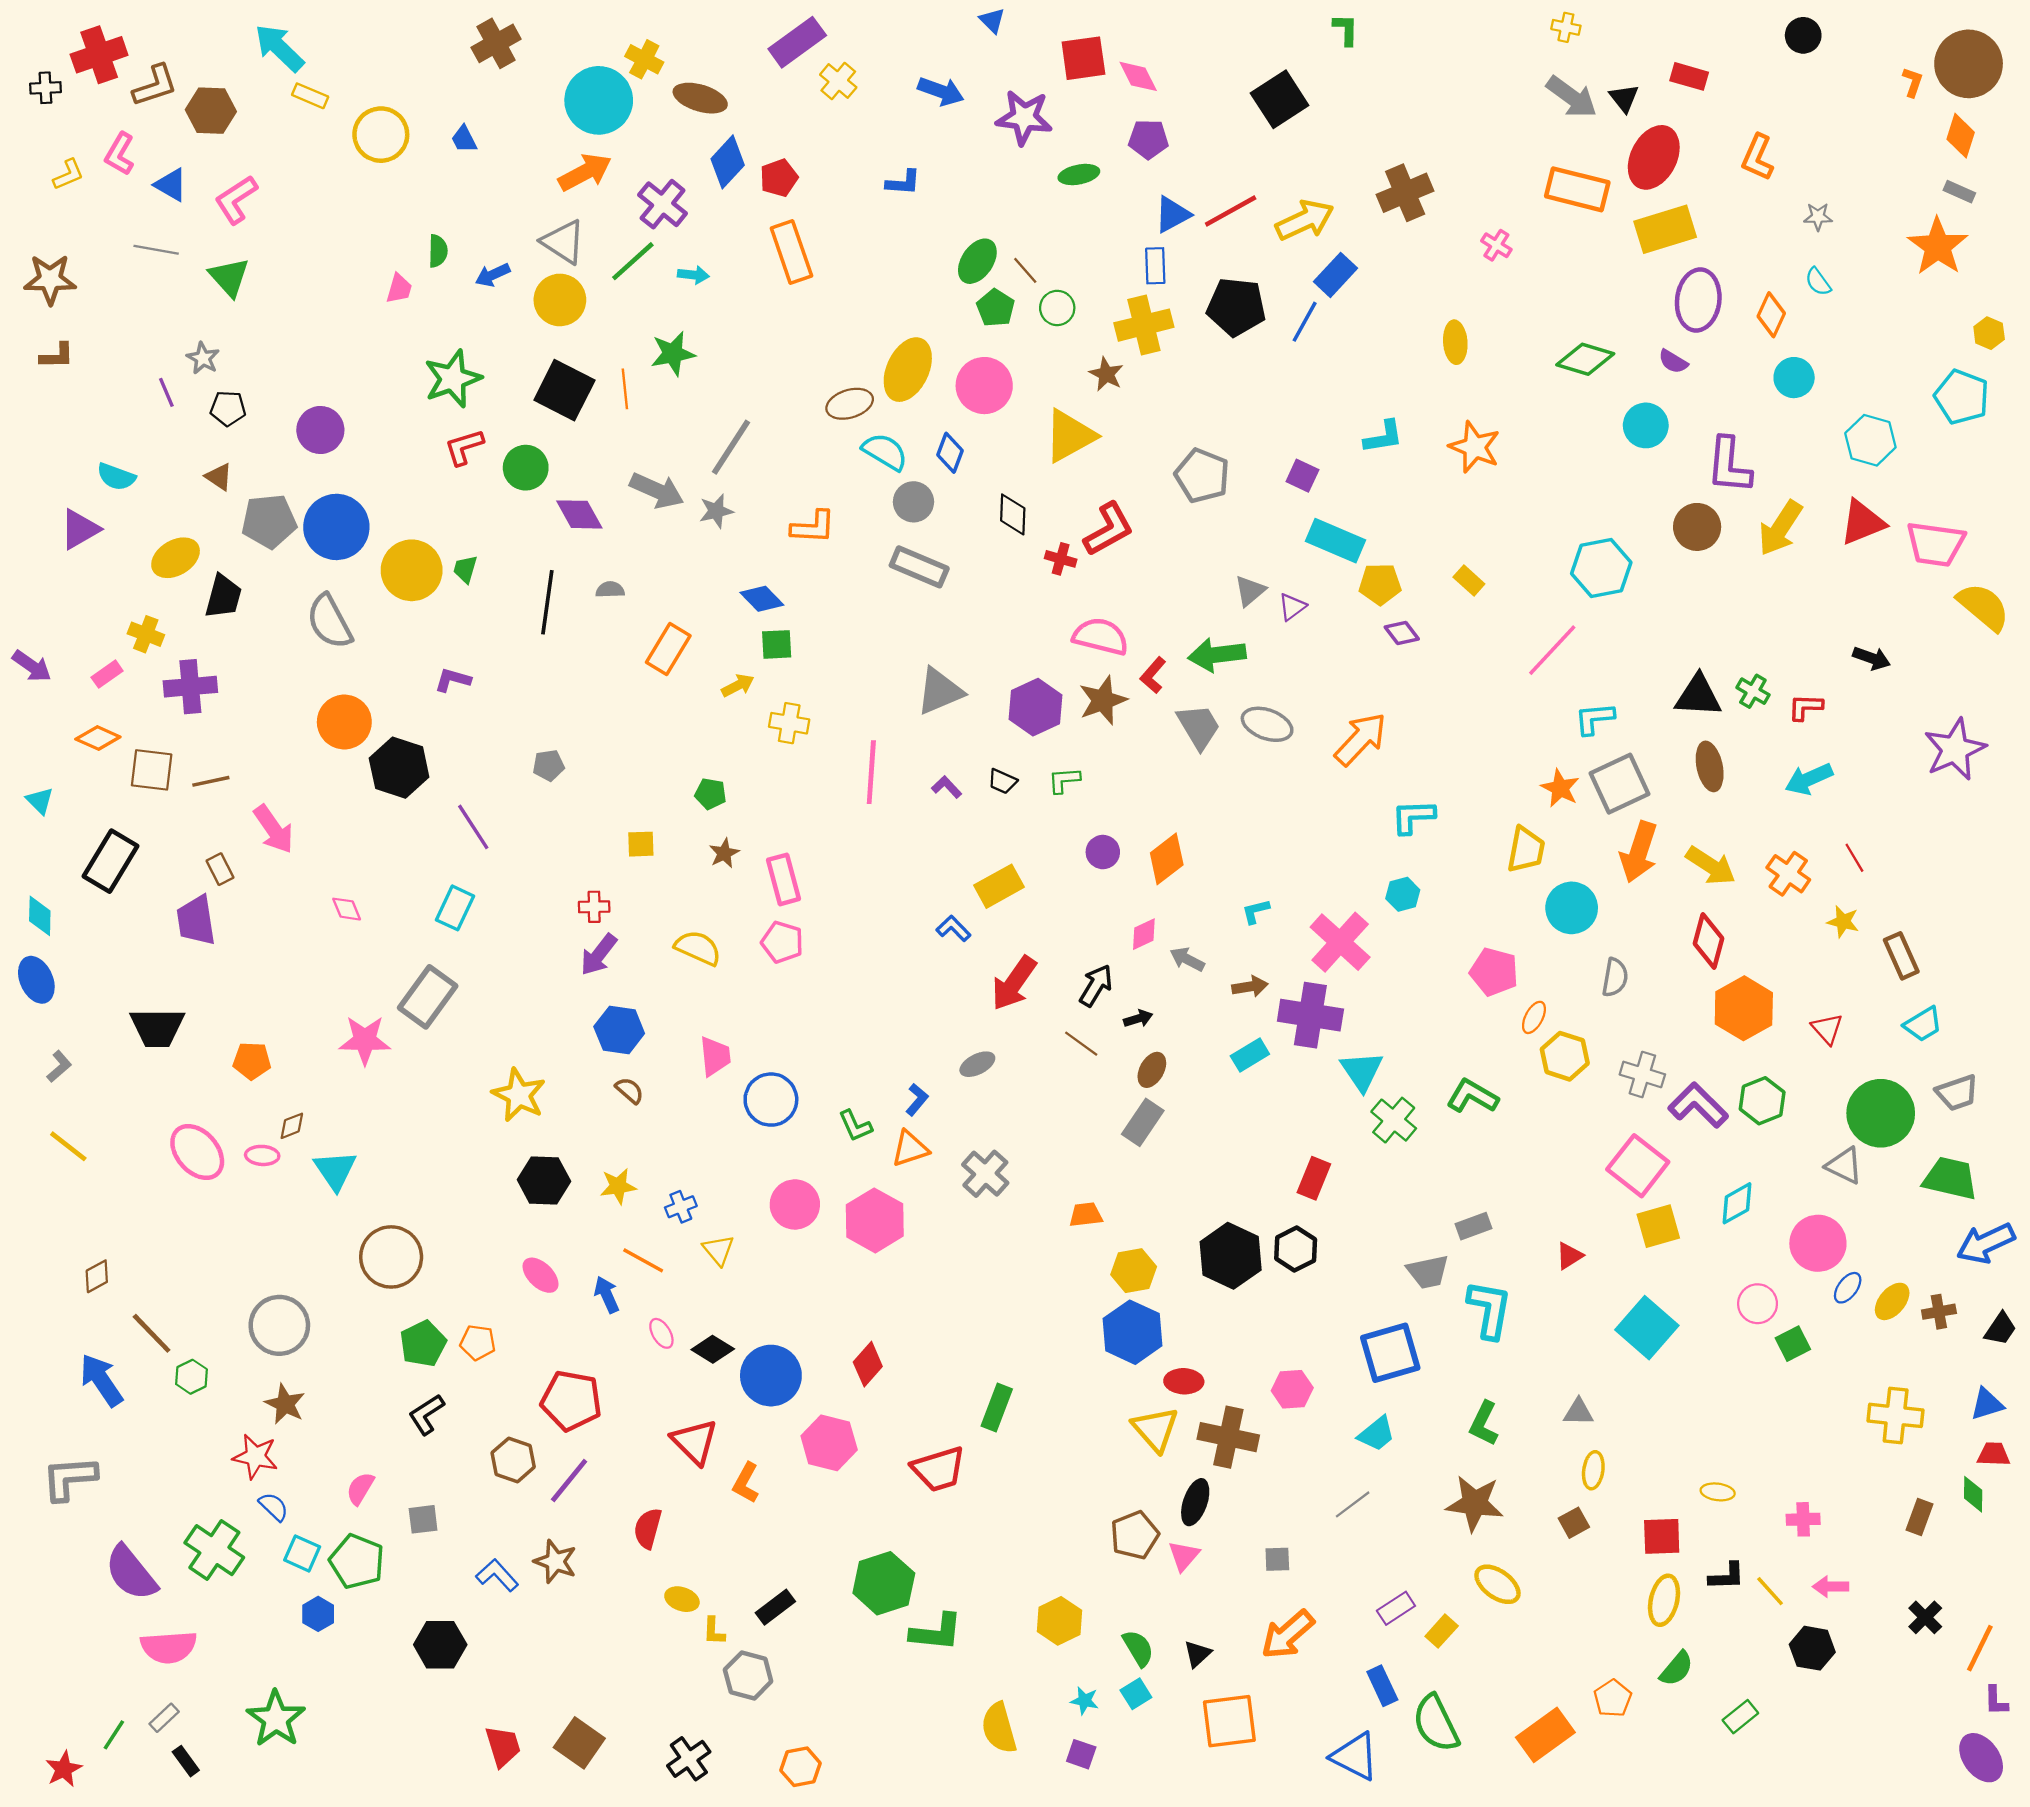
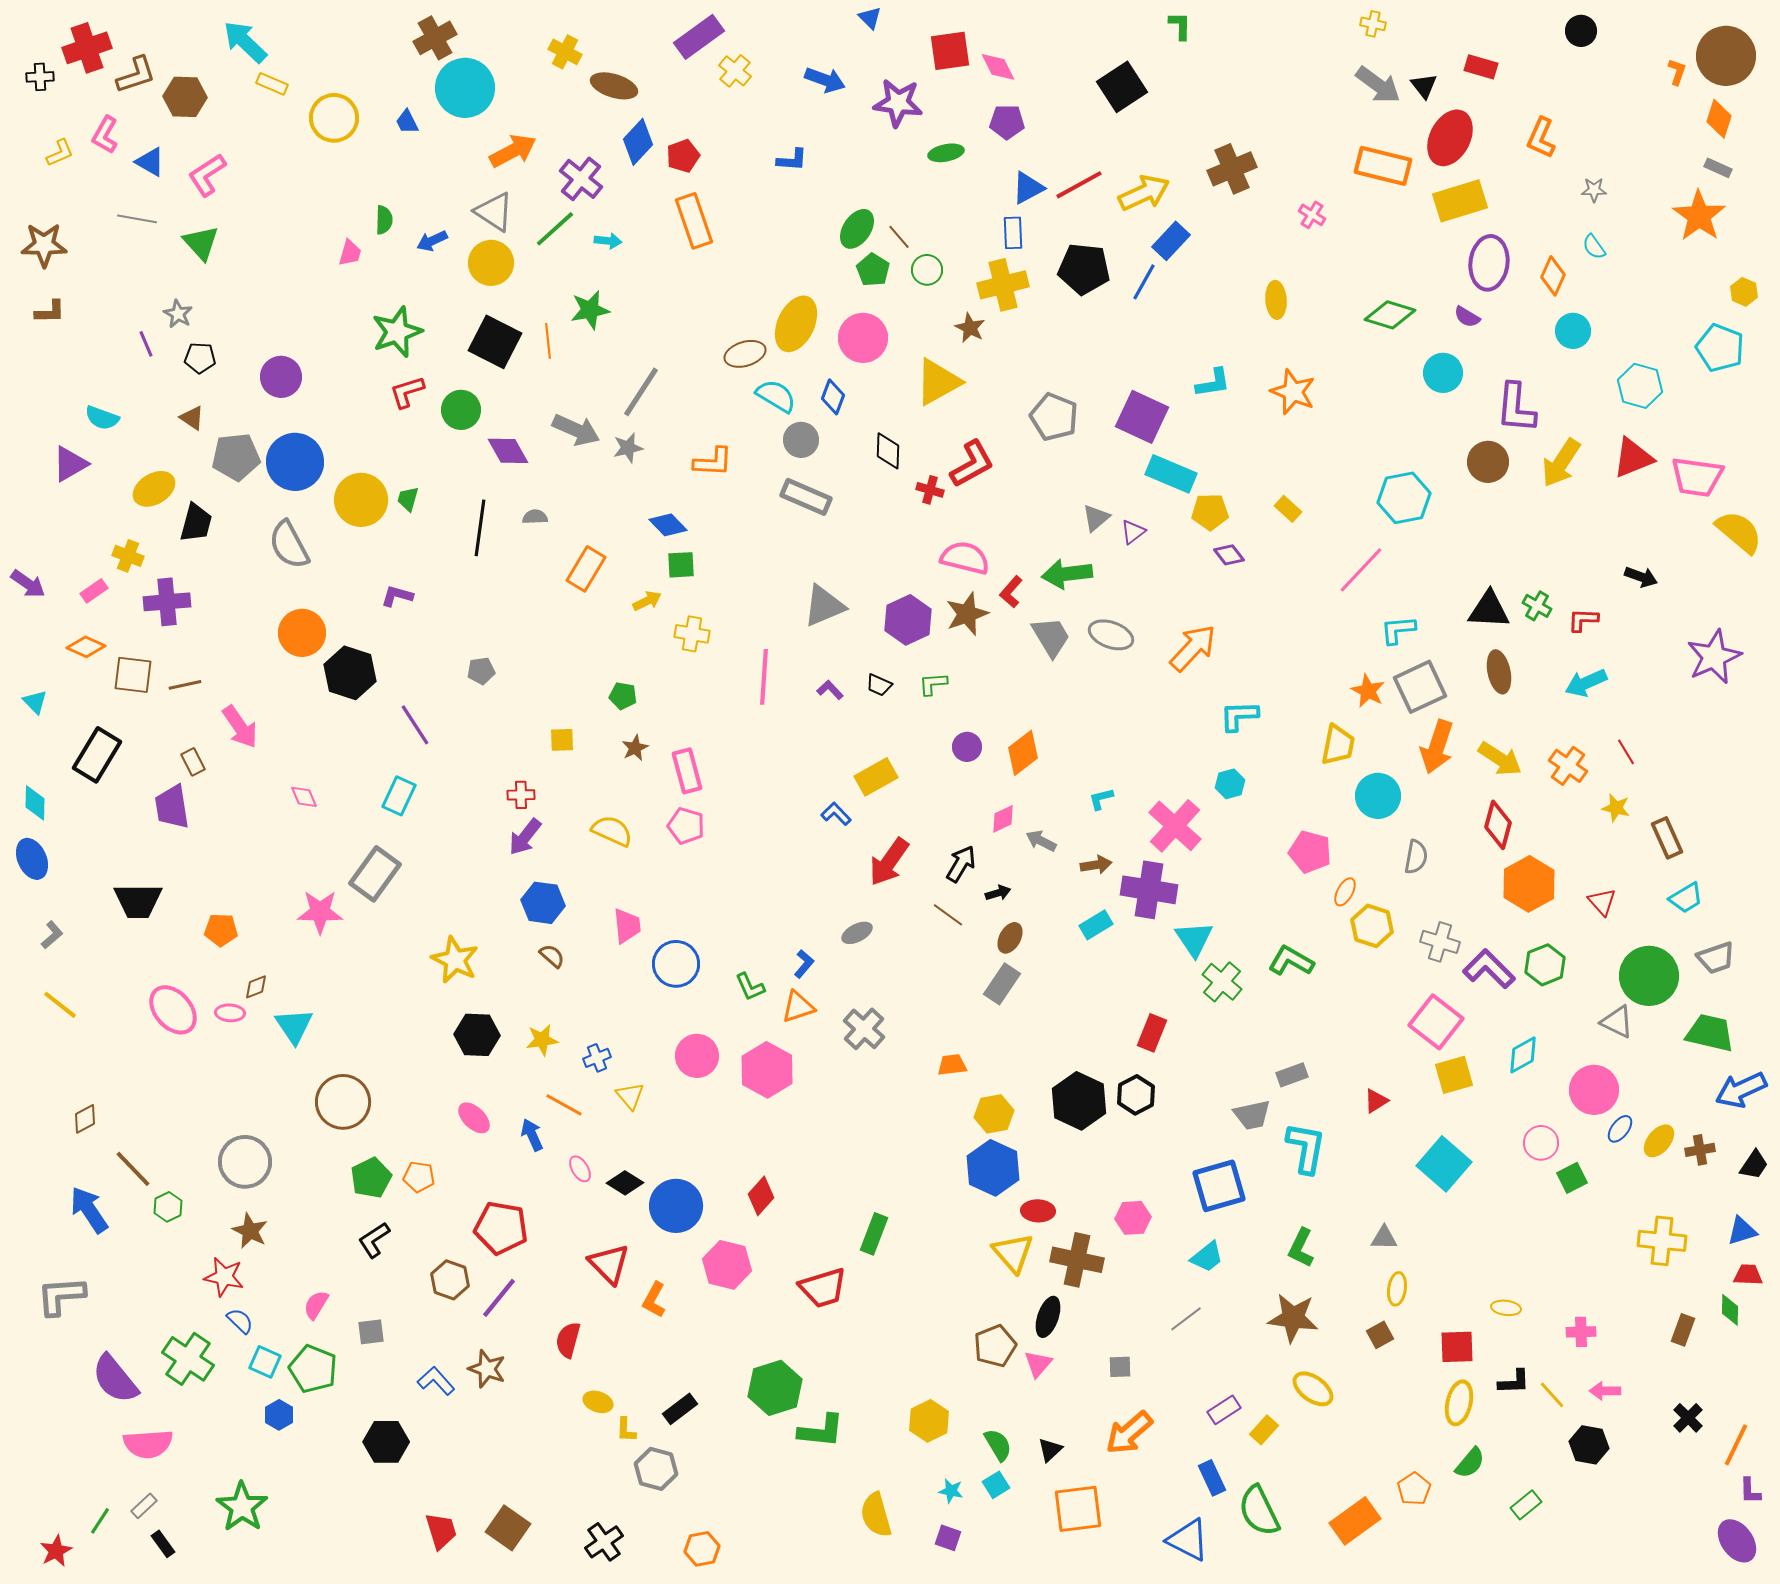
cyan circle: (599, 100) -> (465, 88), moved
purple square: (1302, 476) -> (1142, 417), size x1.8

